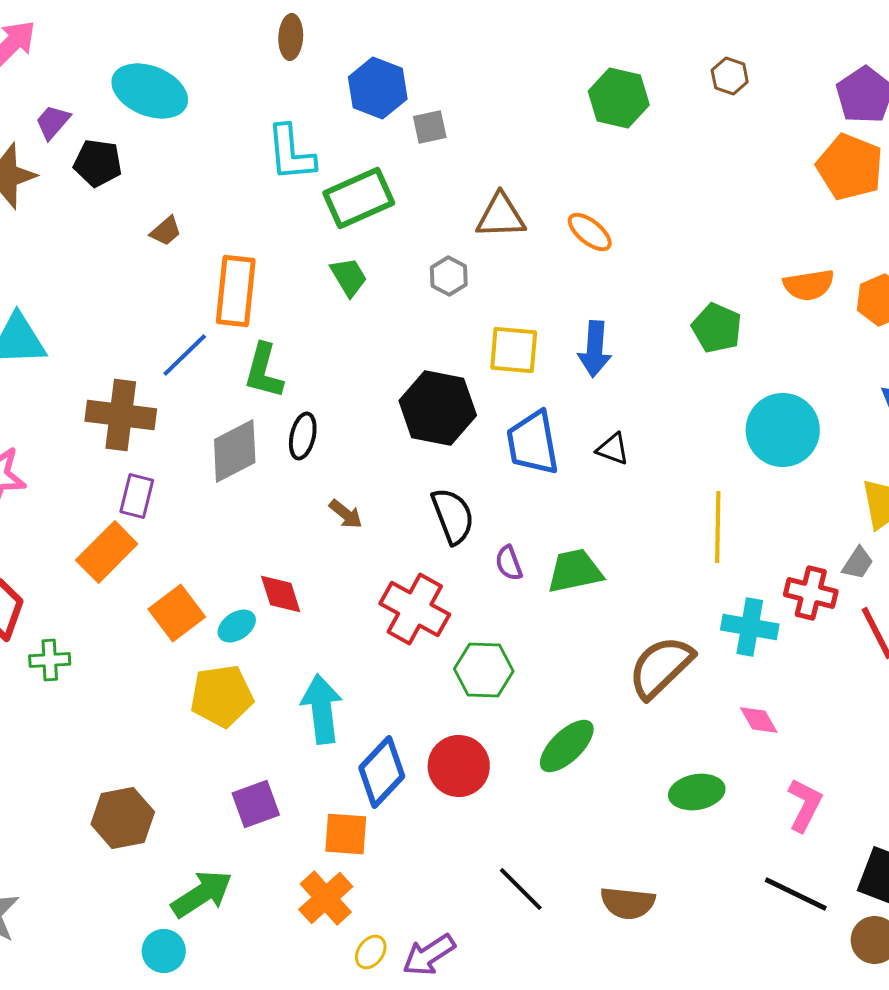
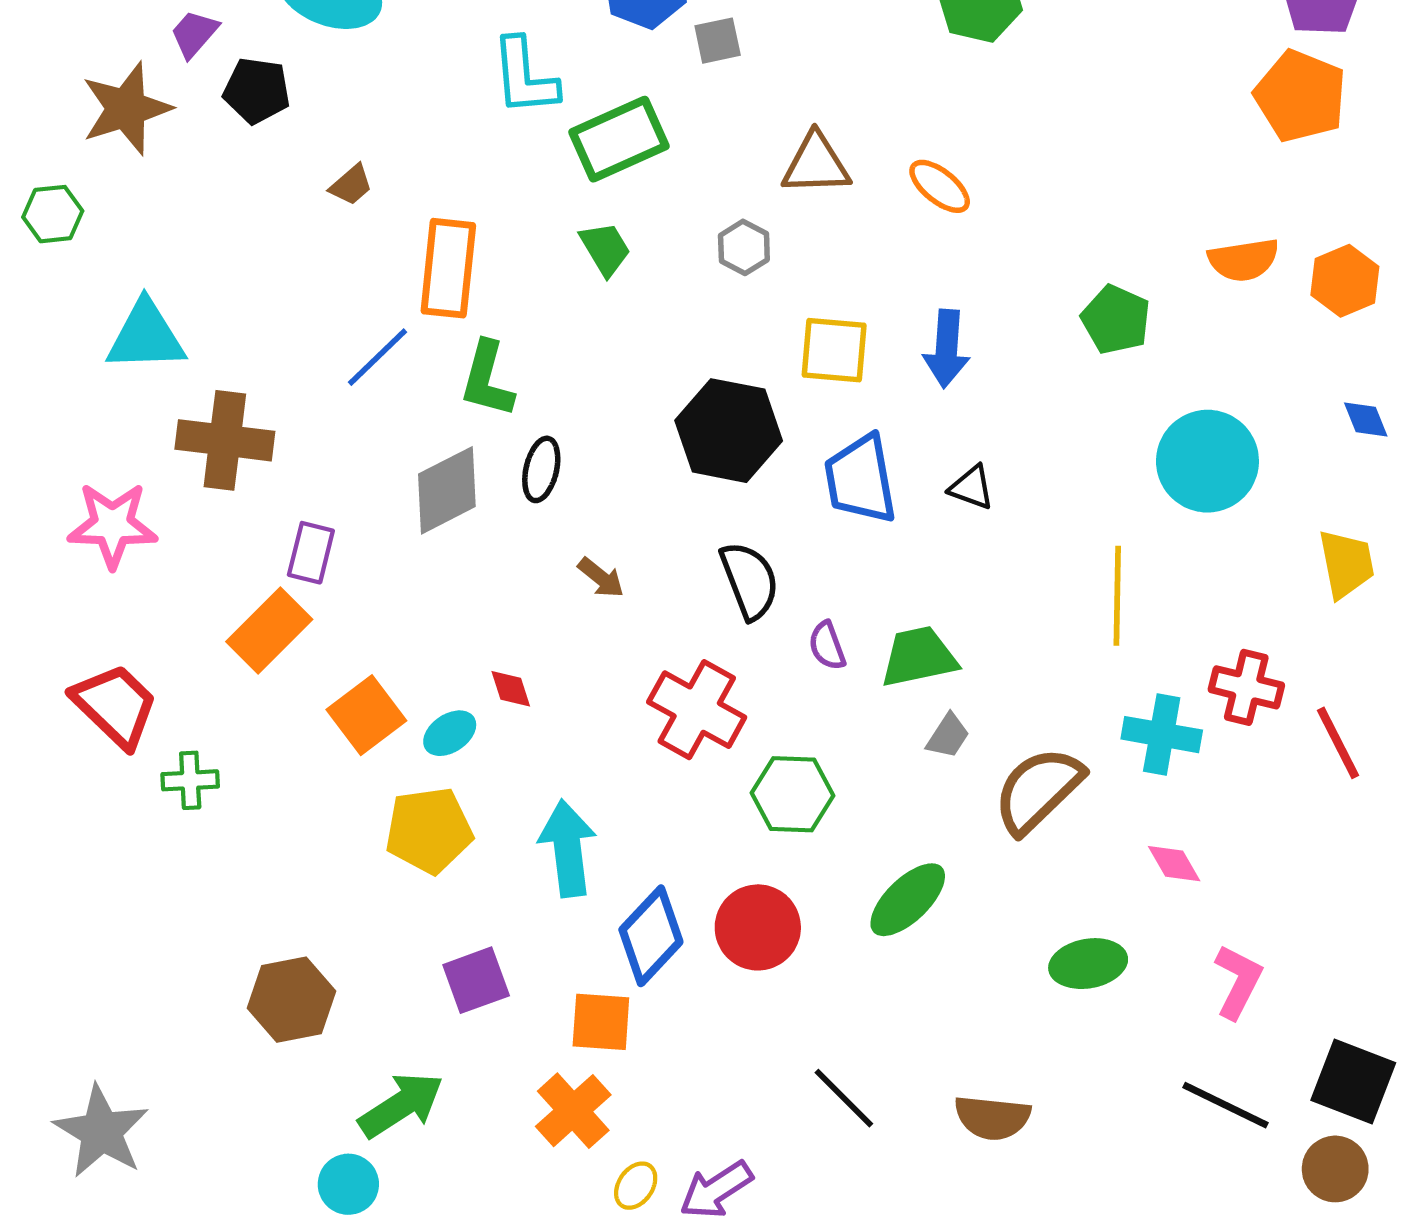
brown cross: (121, 415) -> (225, 440), moved
gray trapezoid: (858, 563) -> (948, 736), moved
red diamond: (281, 594) -> (511, 689), size x0.7

